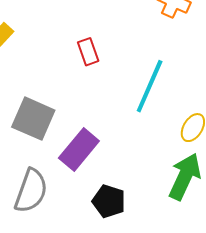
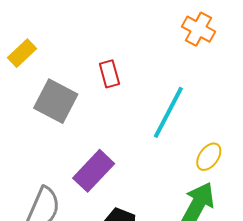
gray square: (33, 119) -> (56, 101), moved

